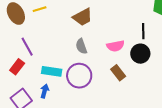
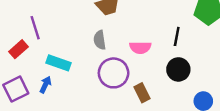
black circle: (140, 54) -> (178, 69), moved
brown rectangle: (118, 73) -> (142, 93), moved
purple circle: (79, 76) -> (114, 73), moved

